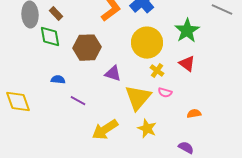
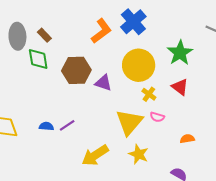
purple triangle: (113, 74) -> (103, 83), moved
blue semicircle: (58, 80) -> (46, 126), moved
purple line: (78, 101) -> (67, 125), turned -63

